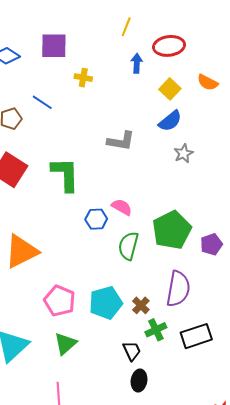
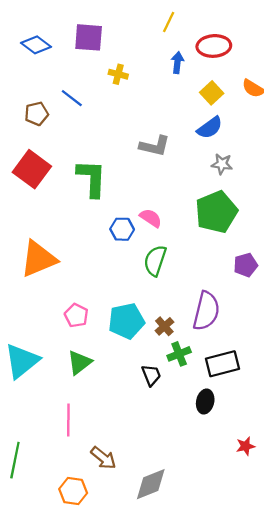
gray star: (184, 153) -> (222, 164), turned 30
green pentagon: (172, 230) -> (216, 212), moved
pink pentagon: (60, 301) -> (76, 315), size x0.7
black ellipse: (139, 381) -> (205, 401), moved

